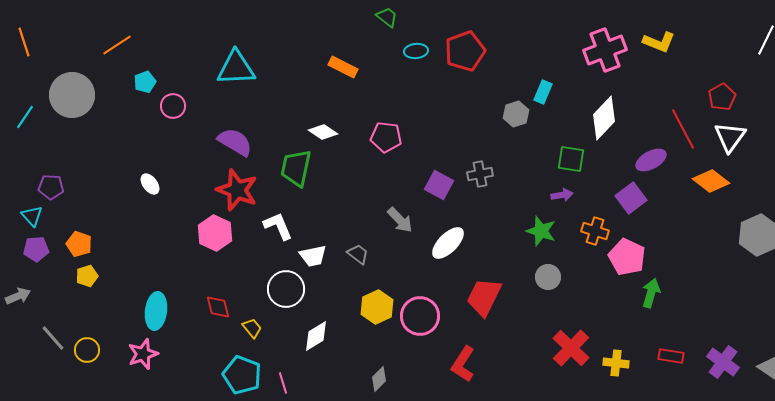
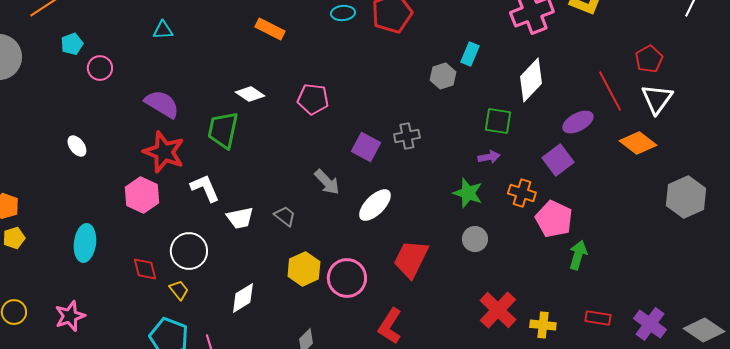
cyan triangle: (236, 68) -> (163, 30), size x0.5
white circle: (286, 289) -> (189, 251), moved
cyan ellipse: (156, 311) -> (85, 243), moved

